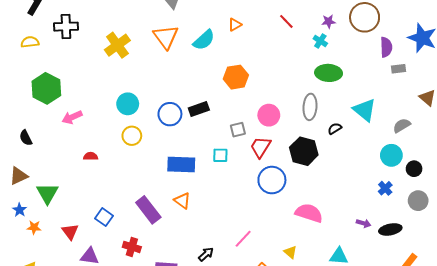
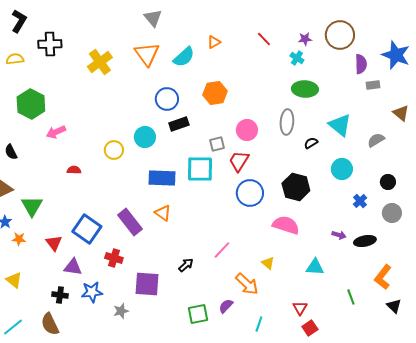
cyan circle: (128, 104) -> (145, 137), moved
blue circle: (170, 114) -> (167, 99), moved
black hexagon: (304, 151) -> (296, 187), moved
cyan square: (220, 155) -> (200, 169), size x1.8
cyan circle: (391, 155) -> (342, 169), moved
blue square: (104, 217) -> (87, 229), size x1.6

